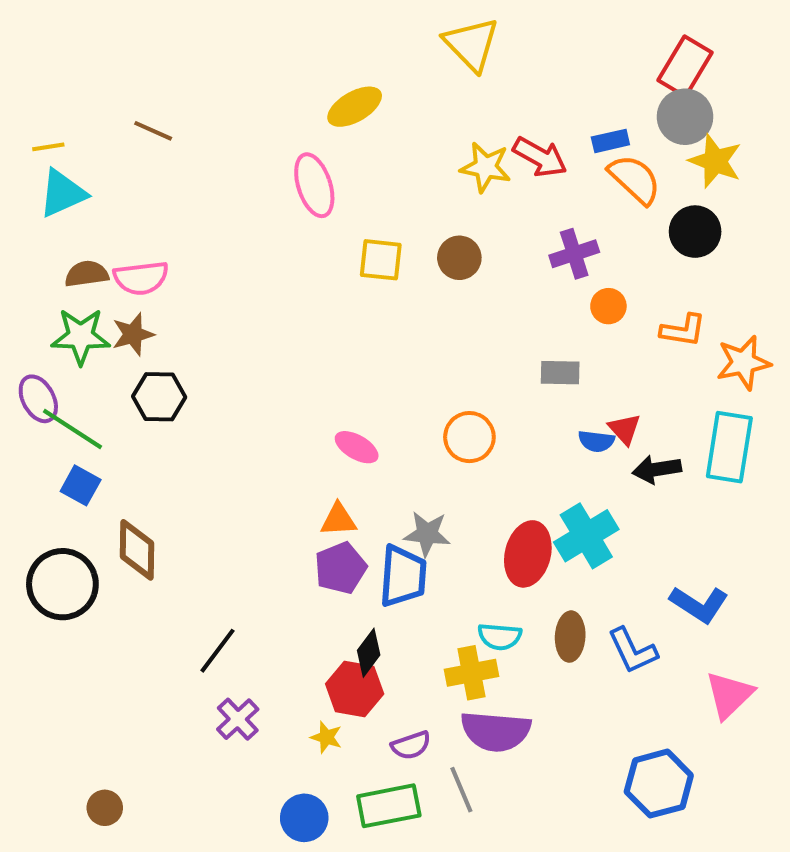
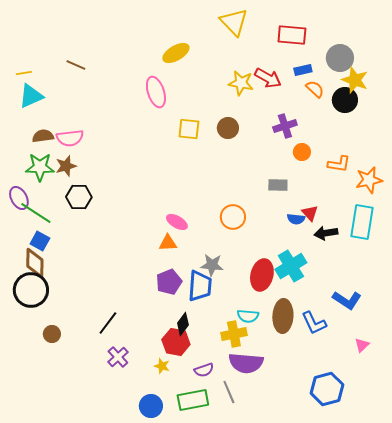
red rectangle: (685, 66) -> (292, 35), moved, turned 64
orange semicircle: (635, 179) -> (315, 89), size x0.7
black circle: (695, 232) -> (345, 100), moved
orange triangle: (338, 520) -> (168, 243), moved
brown diamond: (137, 550) -> (35, 263), moved
brown ellipse: (570, 637) -> (283, 316), size x1.4
pink triangle: (729, 695) -> (362, 345), size x0.6
brown circle: (105, 808) -> (52, 334), moved

